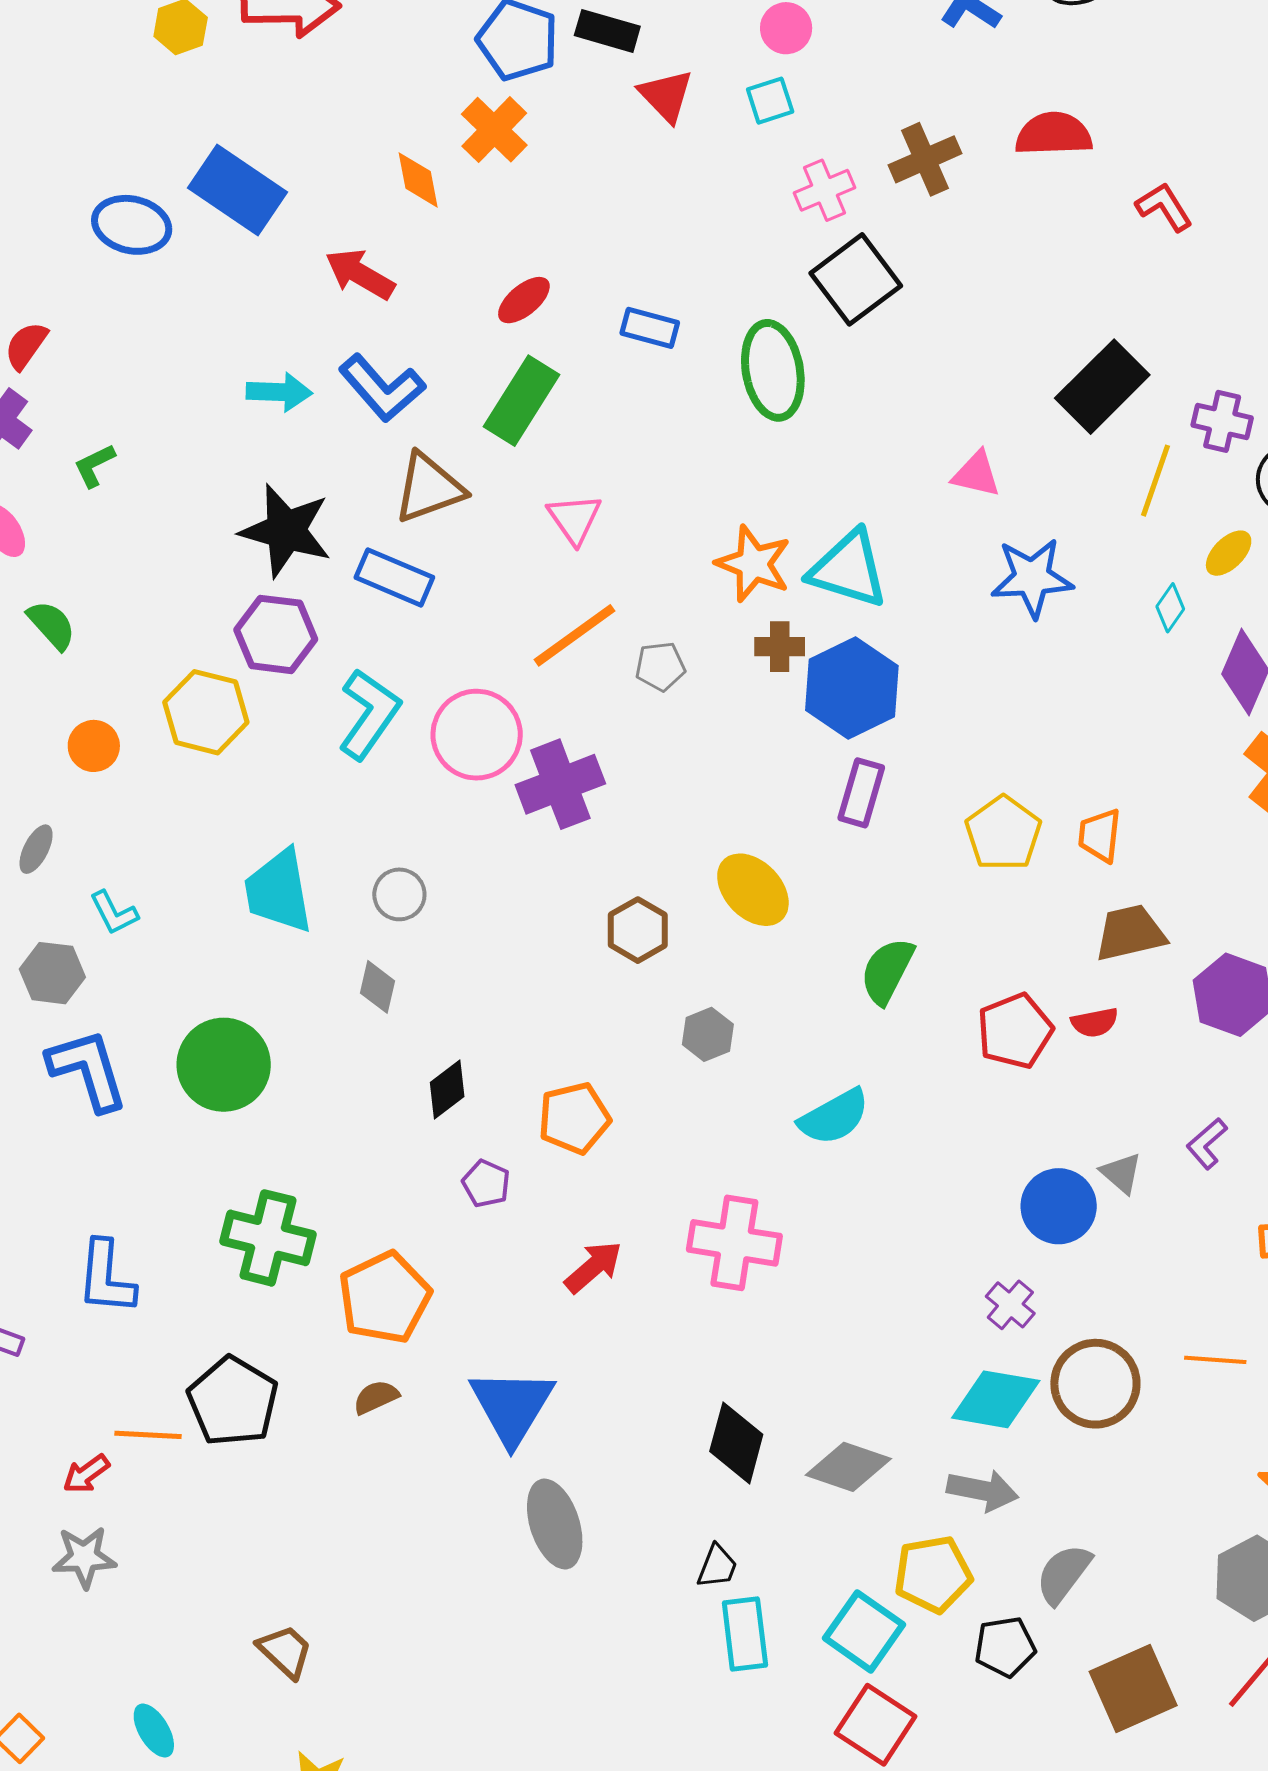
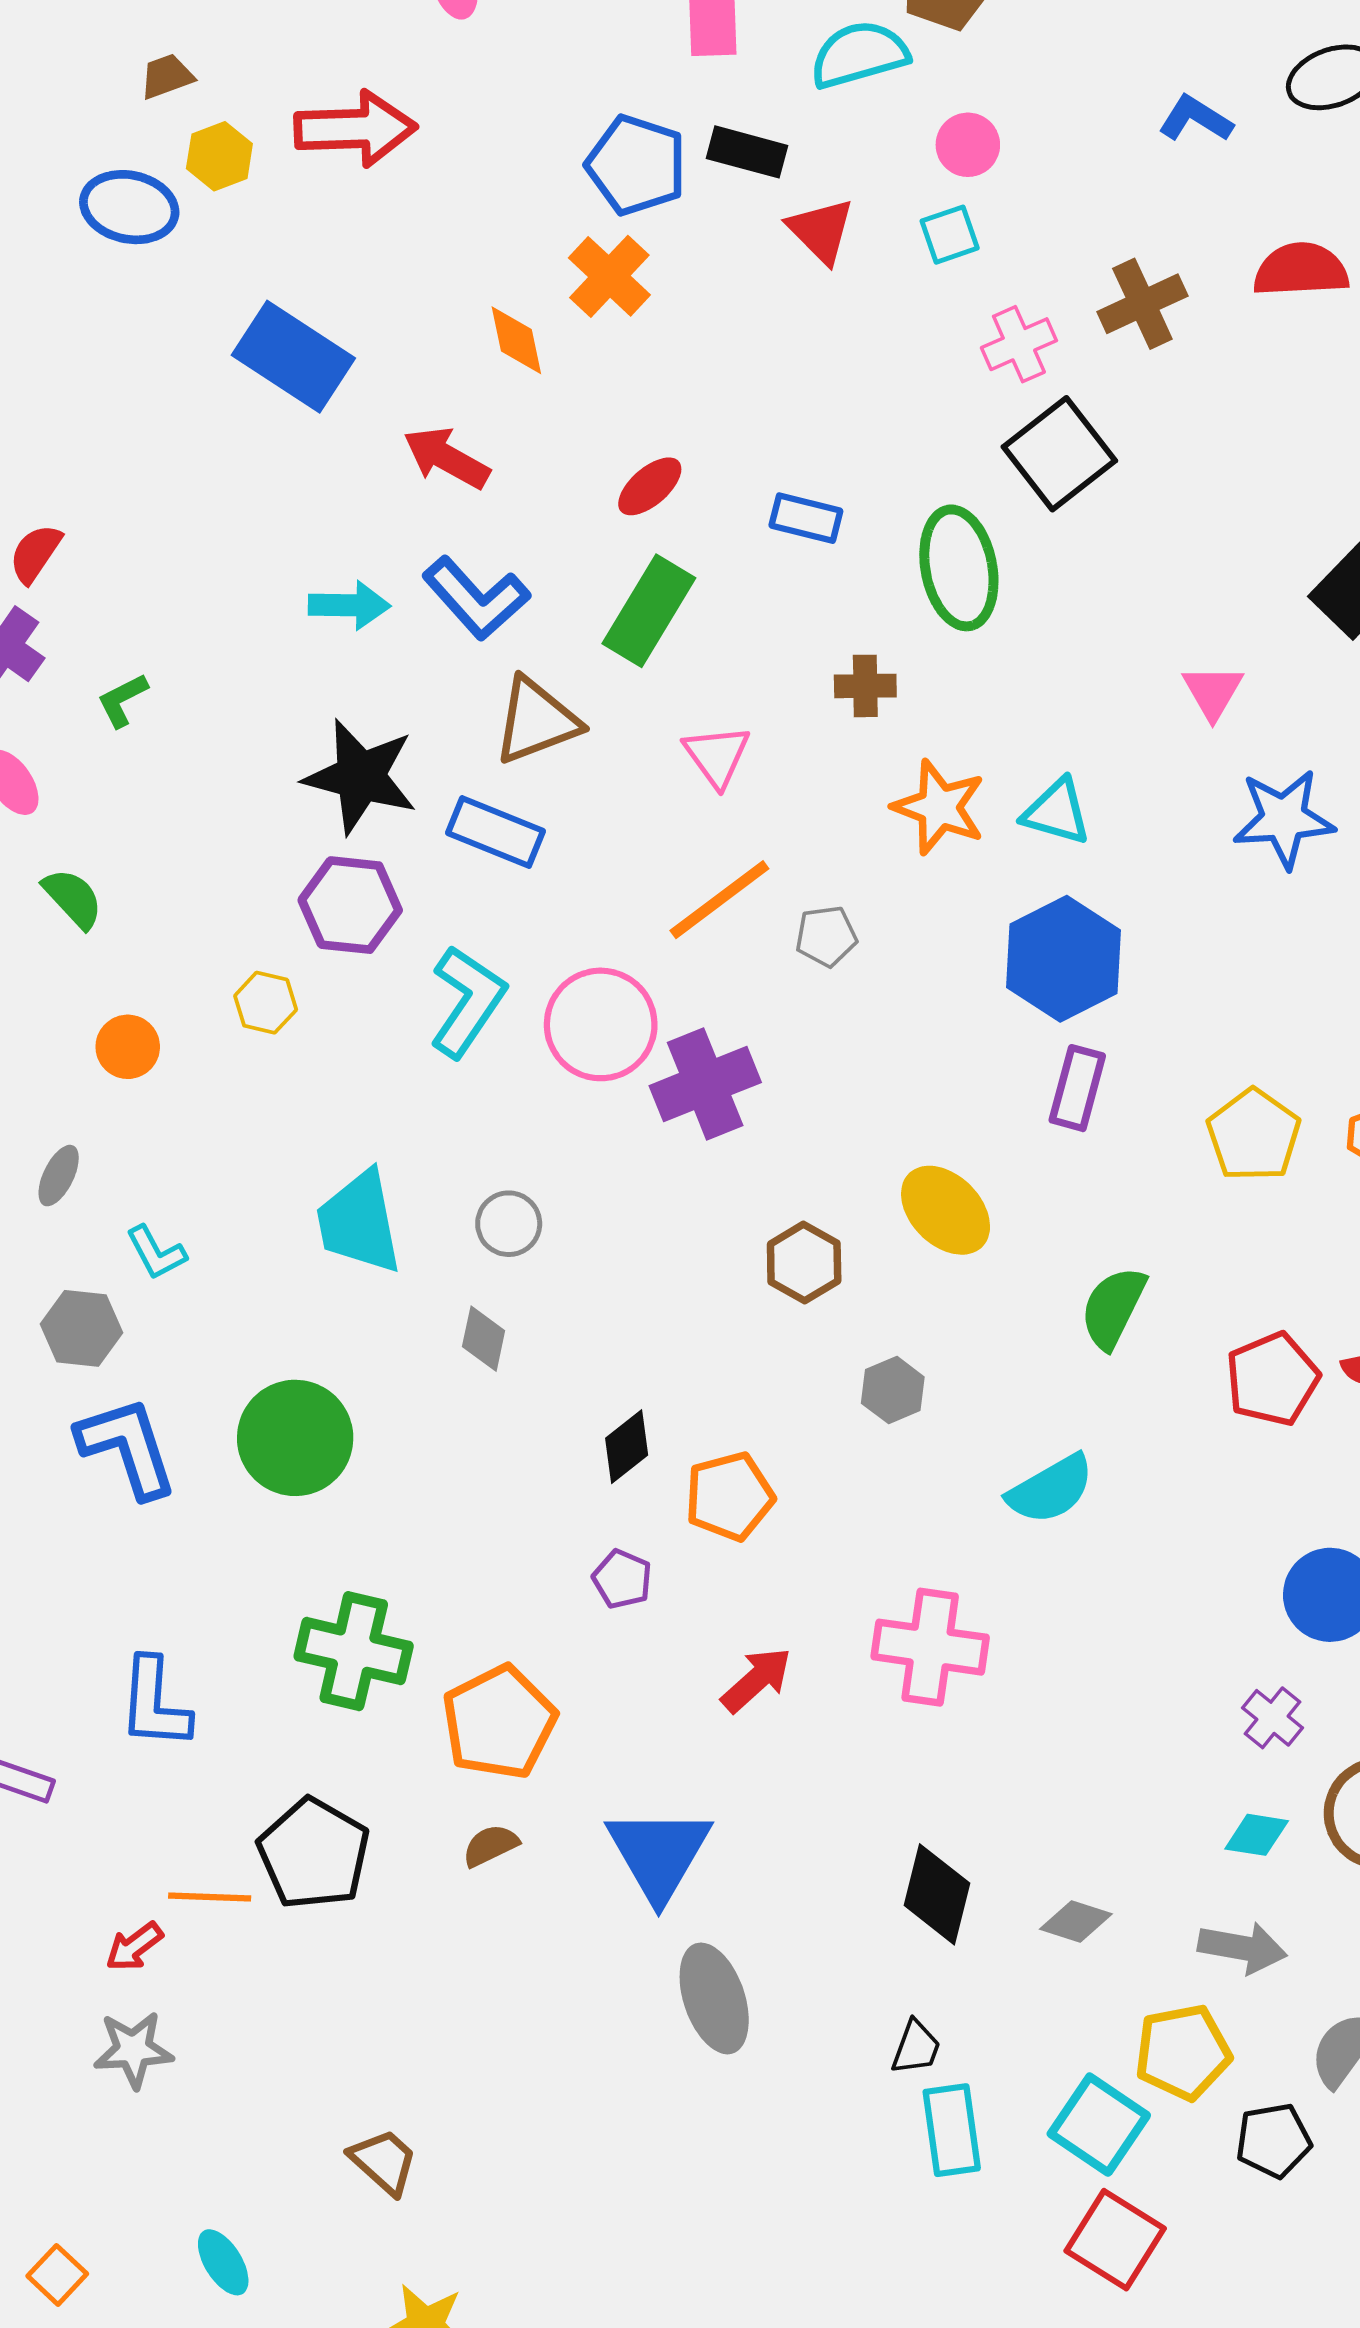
blue ellipse: (132, 225) -> (129, 207), moved
pink triangle: (976, 474) -> (1213, 692), turned 48
cyan triangle: (848, 569) -> (1057, 812), size x0.7
brown cross: (780, 647) -> (865, 686), moved
yellow hexagon: (206, 712) -> (266, 1003), size x0.6
black diamond: (447, 1089) -> (627, 1447), moved
cyan diamond: (996, 1399) -> (1257, 1835), size x0.6
gray diamond: (848, 1467) -> (1076, 1922), size x0.7

